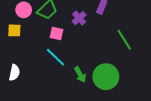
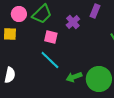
green arrow: (80, 75) -> (74, 77), turned 98

